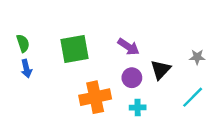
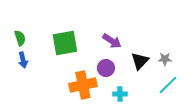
gray star: (197, 57) -> (165, 59), moved
purple circle: (132, 78) -> (106, 68), moved

